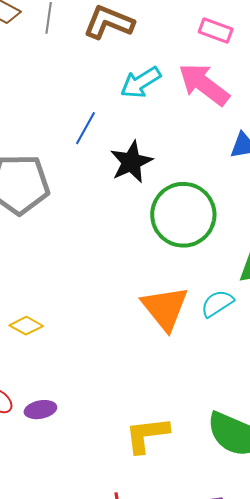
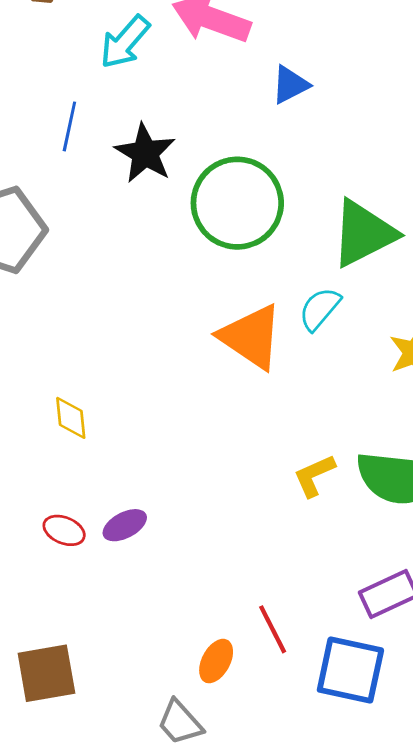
yellow diamond: (26, 326) -> (71, 418), turned 72
yellow L-shape: (147, 435) -> (314, 476), moved, size x0.7

